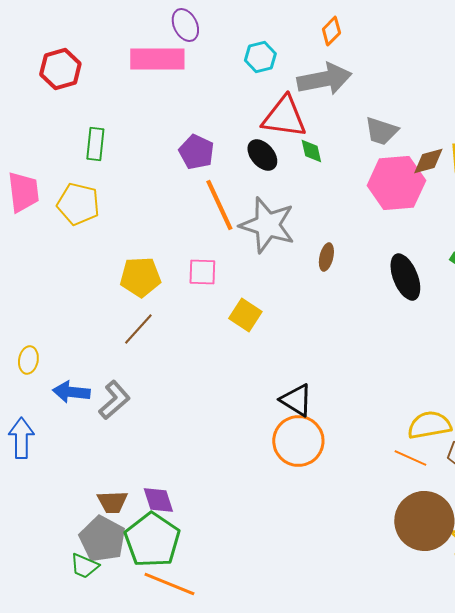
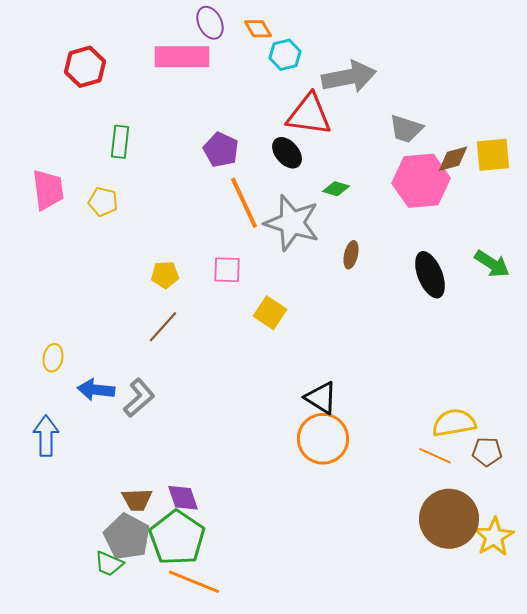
orange diamond: (331, 31) -> (258, 29), moved, turned -76
green diamond: (311, 151) -> (336, 189), moved, turned -60
yellow pentagon: (78, 204) -> (103, 202), size x0.7
yellow pentagon: (140, 277) -> (165, 275), size x0.7

